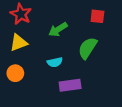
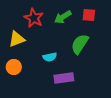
red star: (21, 14) -> (34, 18), moved
green arrow: (58, 29) -> (63, 17), moved

